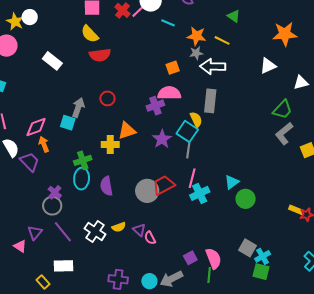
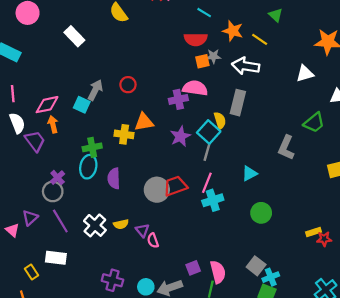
gray star: (196, 53) -> (213, 56), moved
red semicircle: (100, 55) -> (196, 39), moved
gray L-shape: (284, 134) -> (286, 148), moved, turned -35
cyan triangle: (232, 182) -> (249, 173), moved
yellow rectangle: (296, 210) -> (314, 232), turned -48

